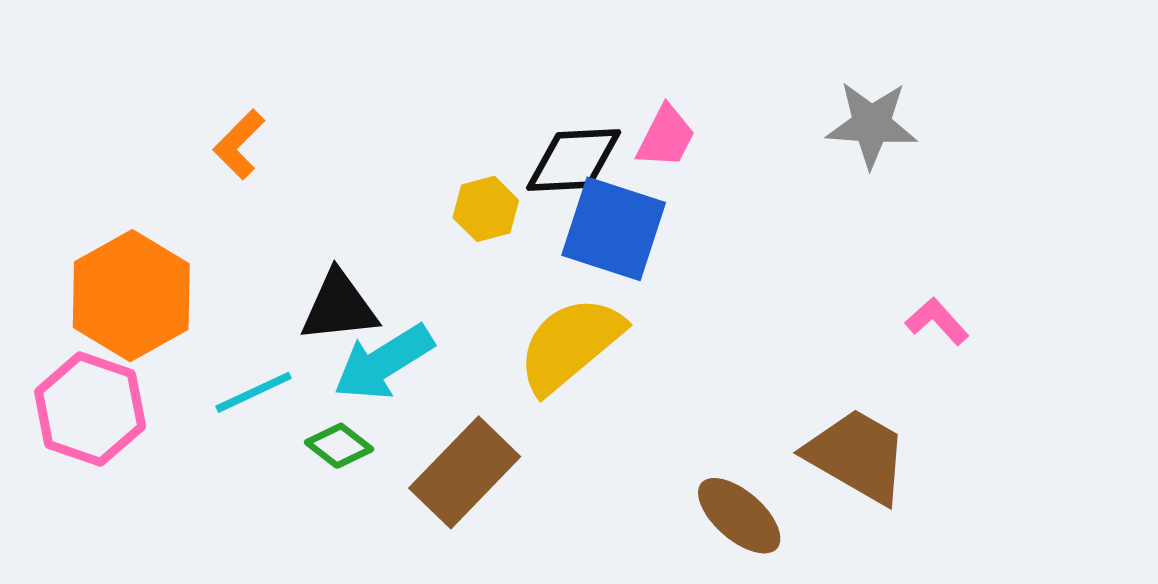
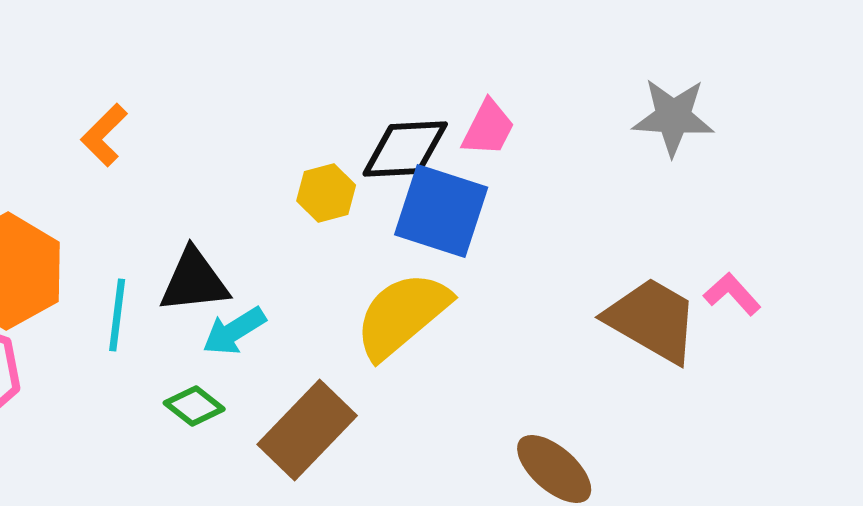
cyan arrow: (384, 362) -> (234, 331), size x0.7
cyan line: (253, 392) -> (117, 315), moved, turned -58
brown trapezoid: (857, 456) -> (652, 320), moved

